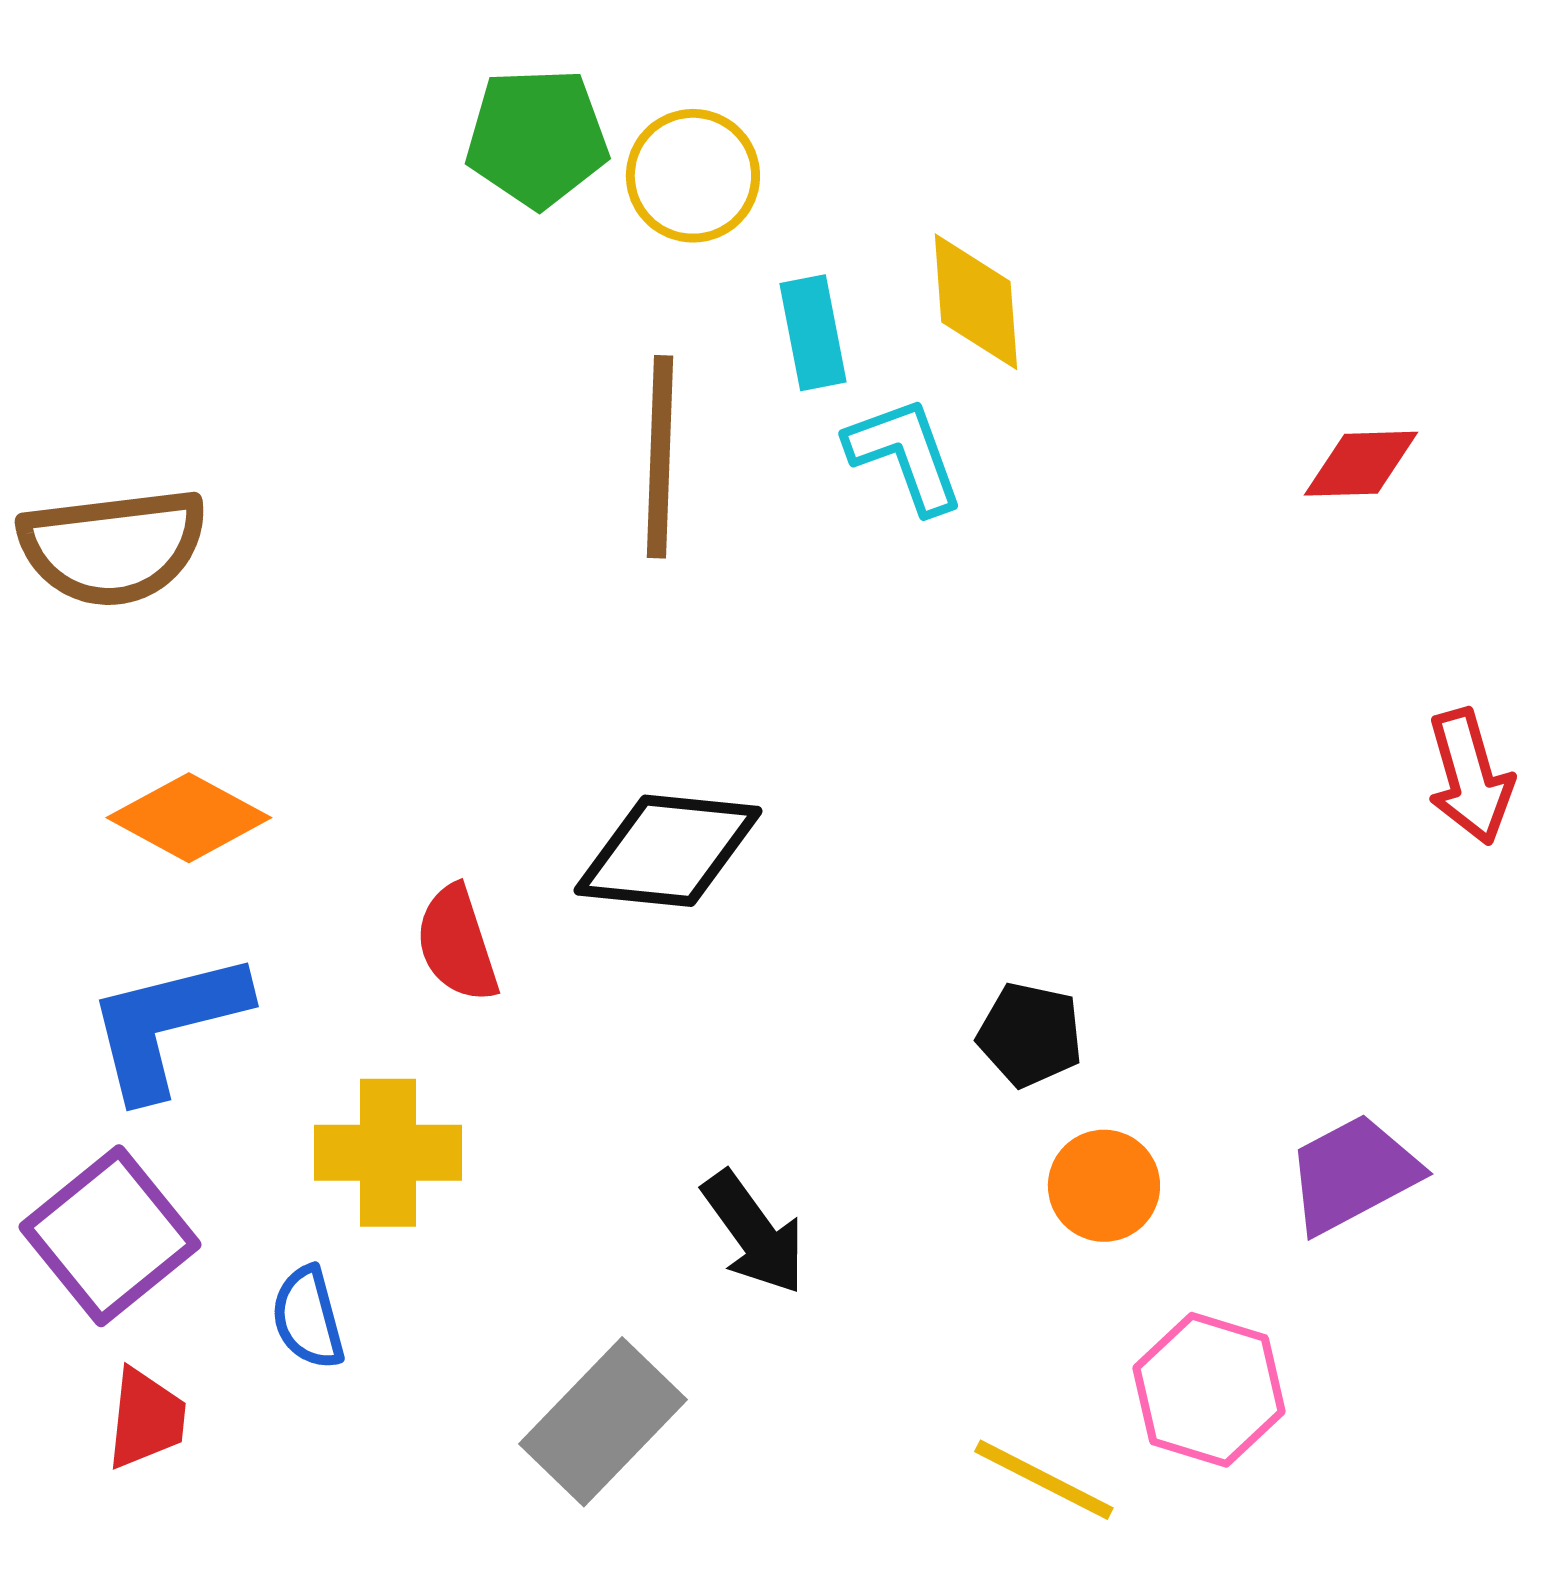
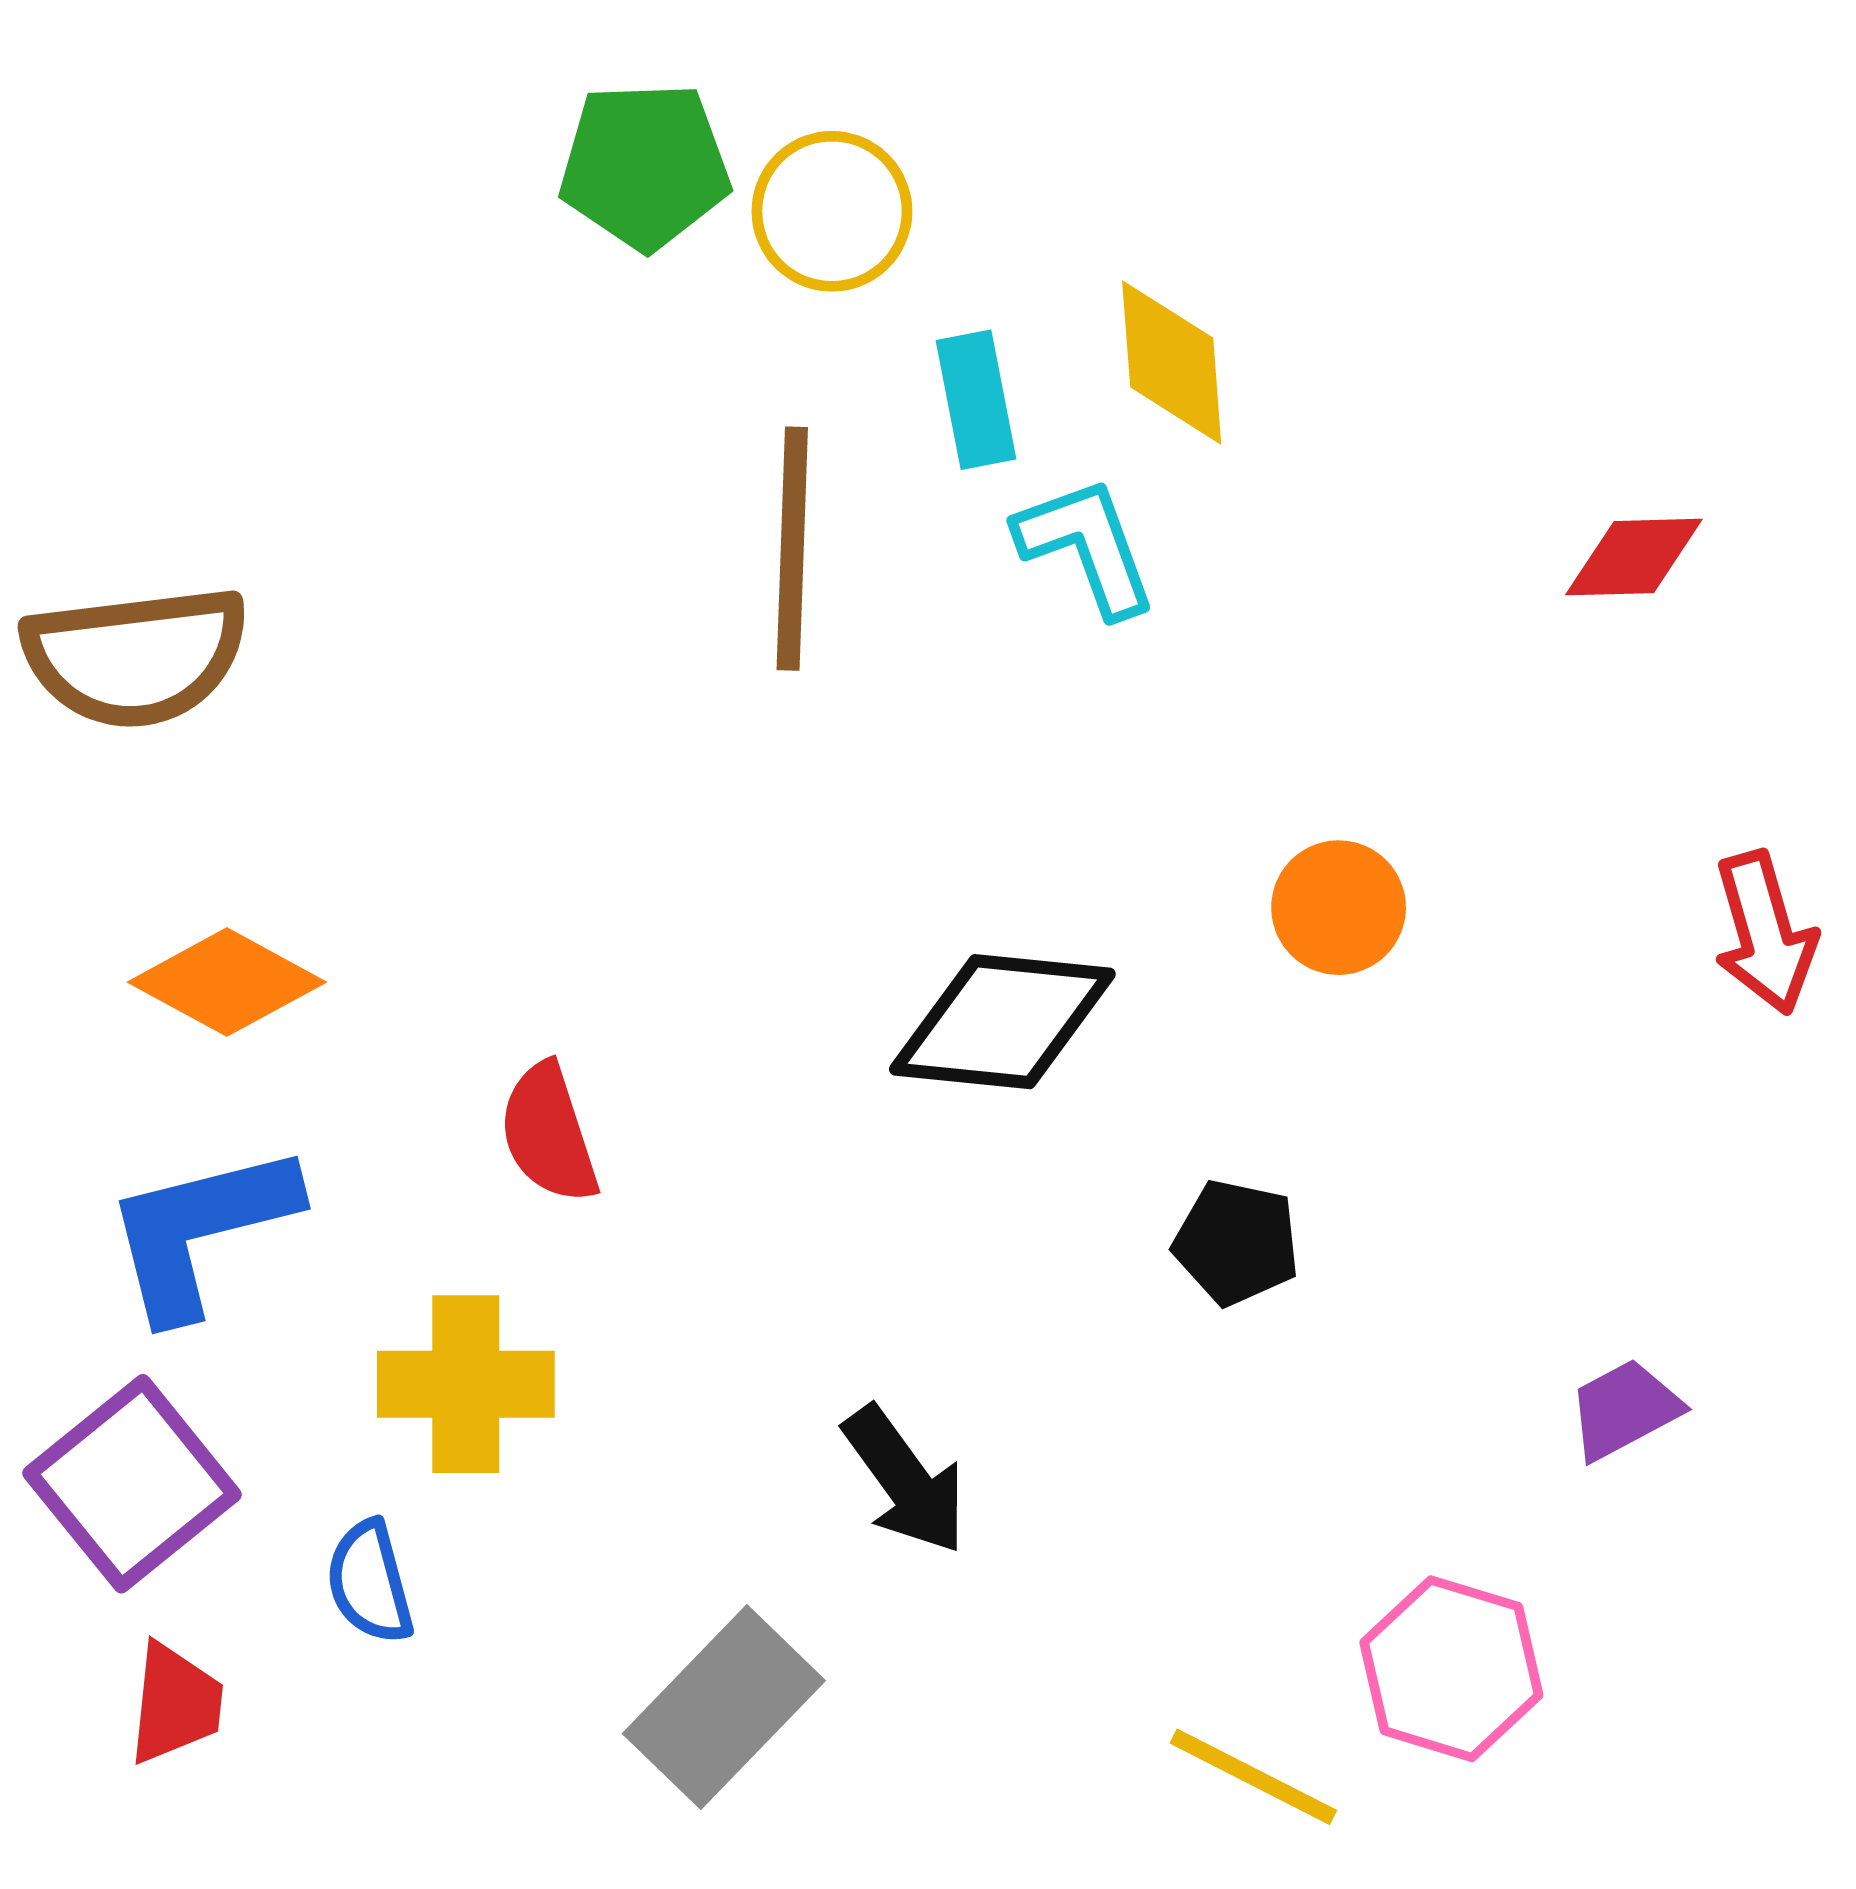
black diamond: (668, 851) -> (1002, 1022), moved
purple trapezoid: (1353, 1174) -> (1624, 1409), size x0.7
orange circle: (1104, 1186) -> (1339, 908), moved

